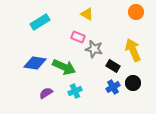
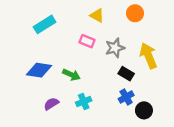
orange circle: (136, 12) -> (135, 13), moved
gray star: (94, 49) -> (115, 48), moved, turned -30
green arrow: (64, 67) -> (71, 75), size x0.7
black circle: (133, 83) -> (144, 110), moved

